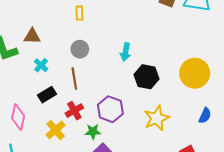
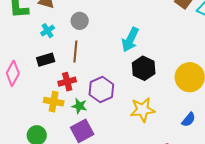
gray circle: (80, 49) -> (80, 21), moved
cyan arrow: (126, 52) -> (130, 40), size x1.4
yellow cross: (56, 130) -> (54, 102), moved, turned 36

